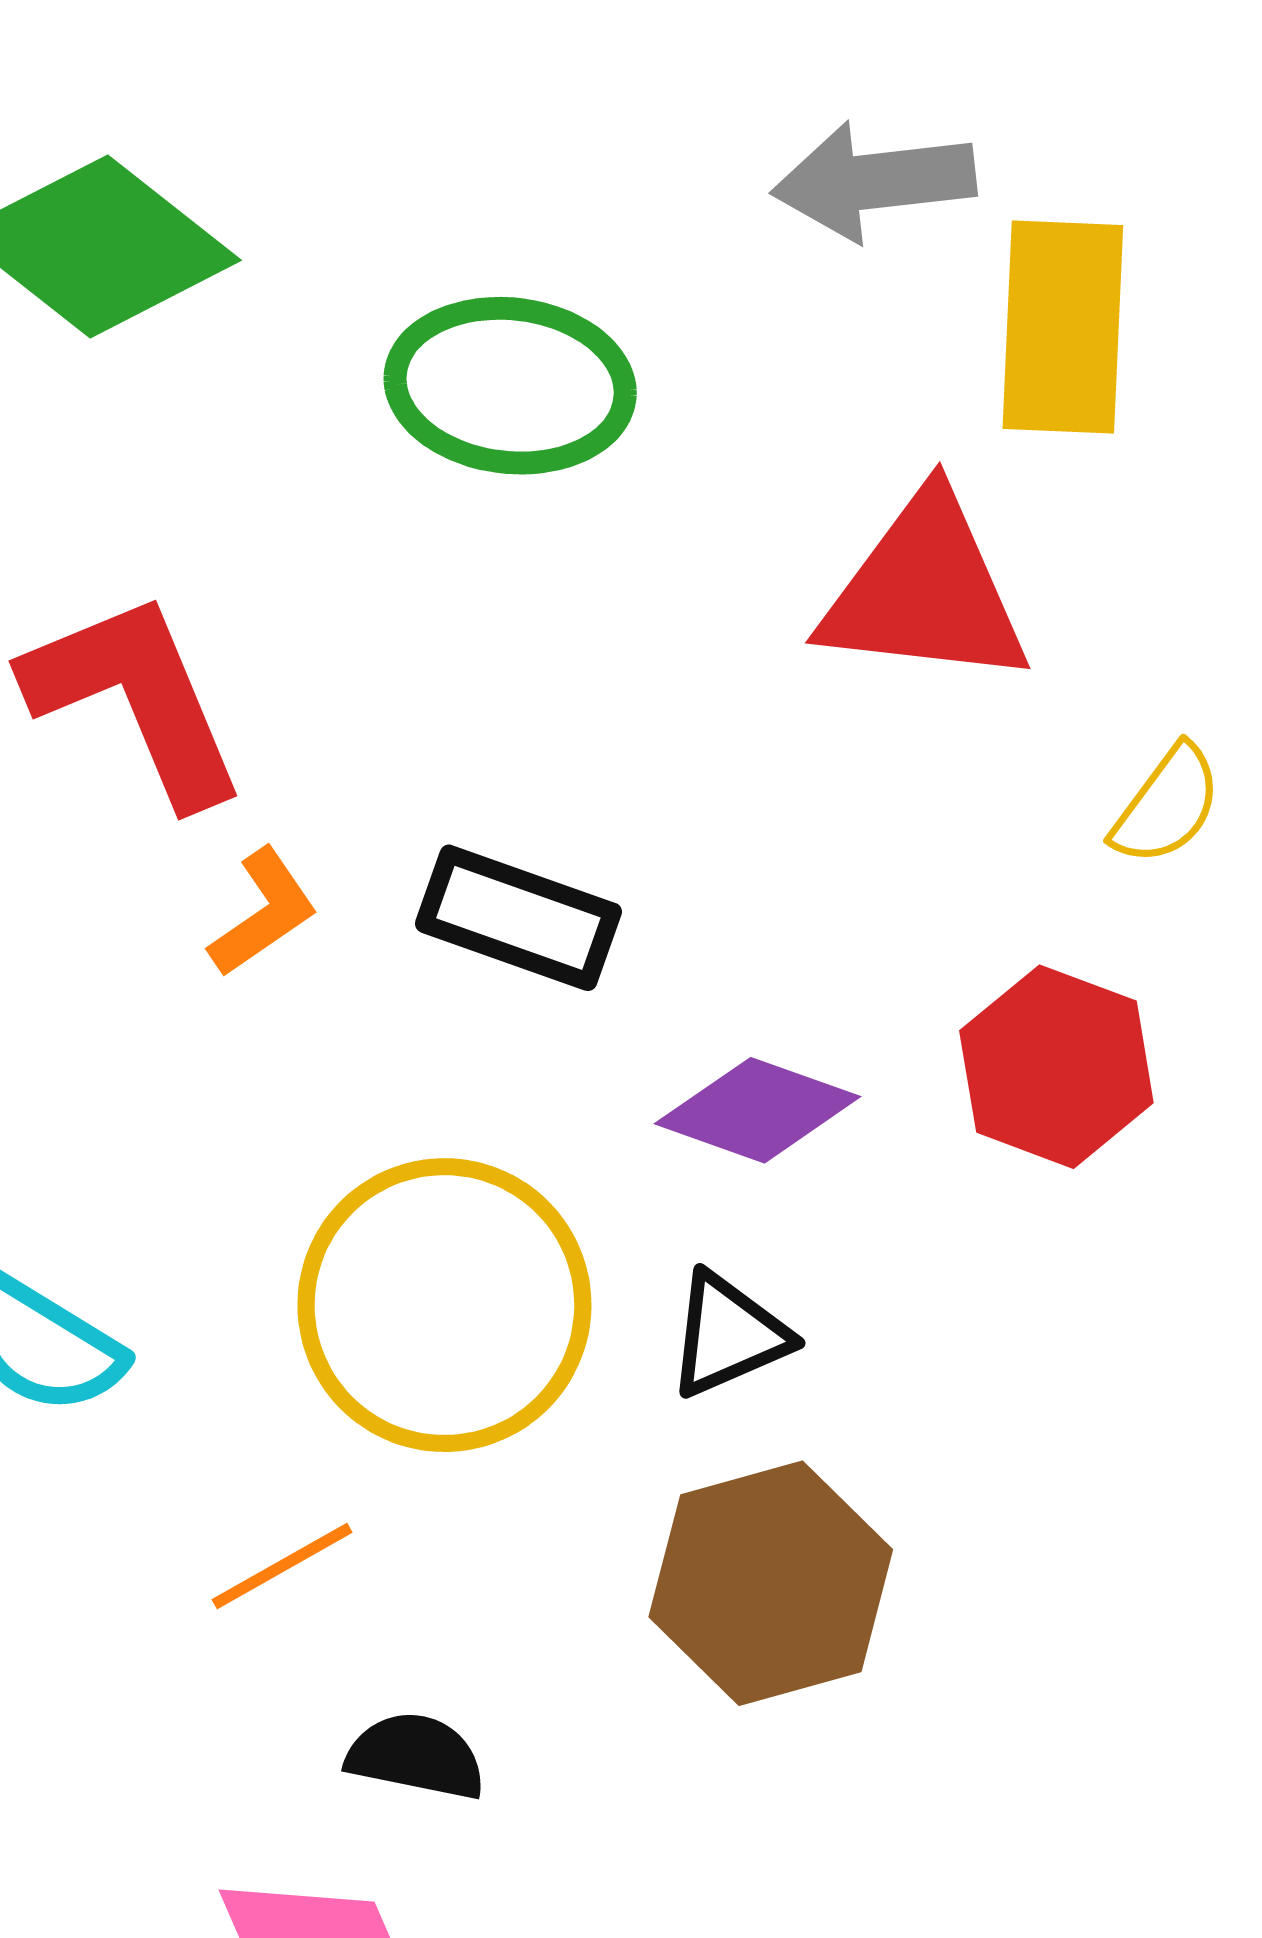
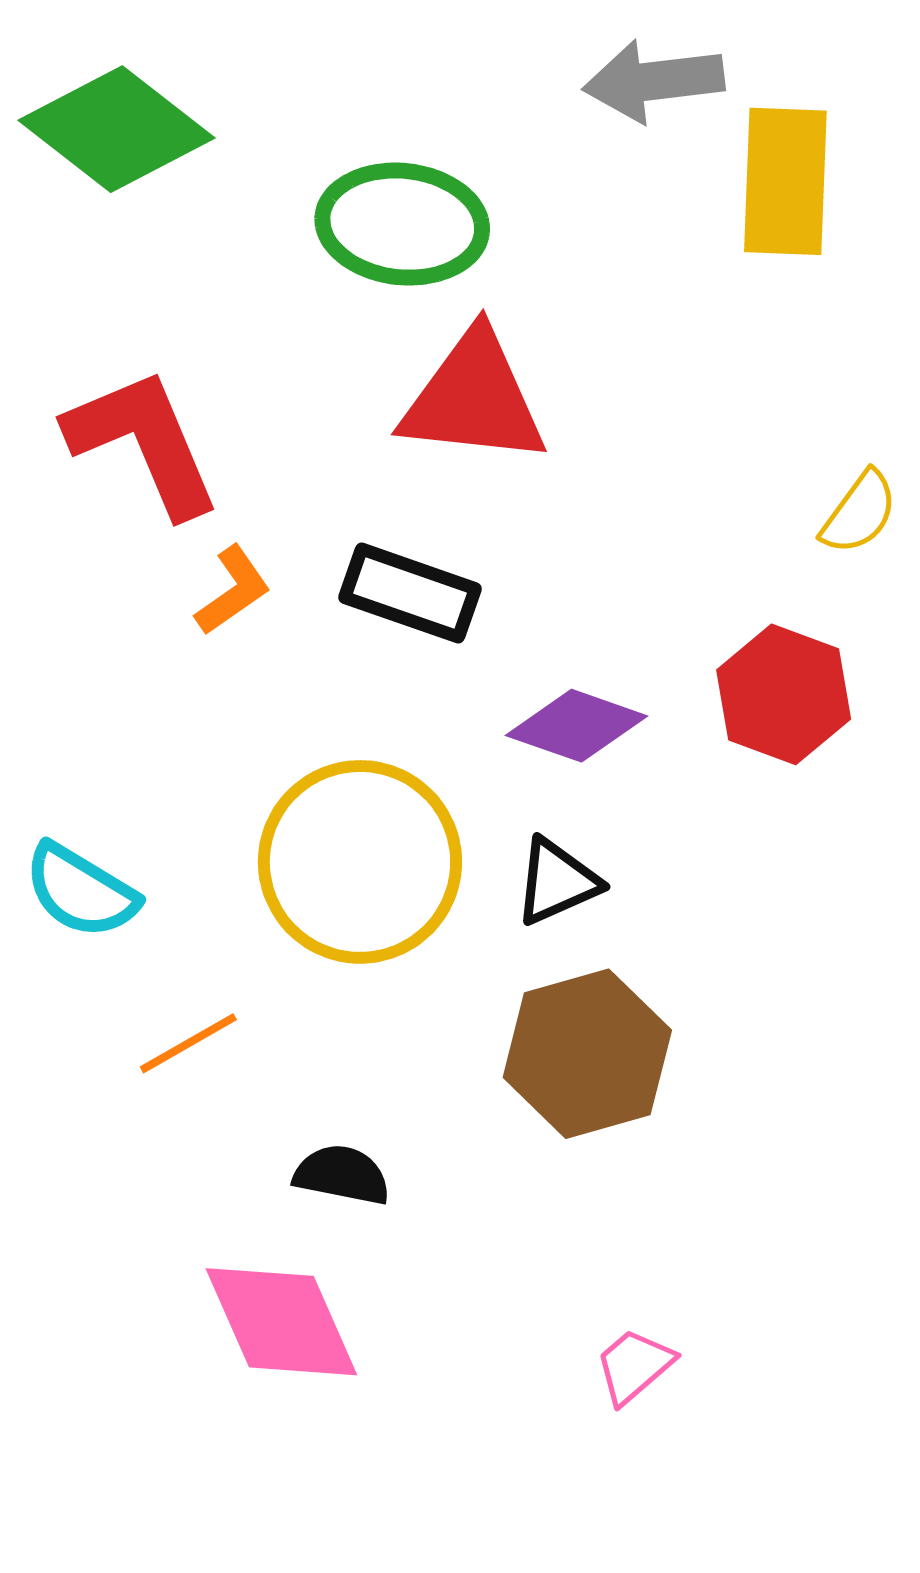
red triangle: (925, 591) -> (474, 398), moved
orange line: (282, 1566) -> (188, 1043), moved

